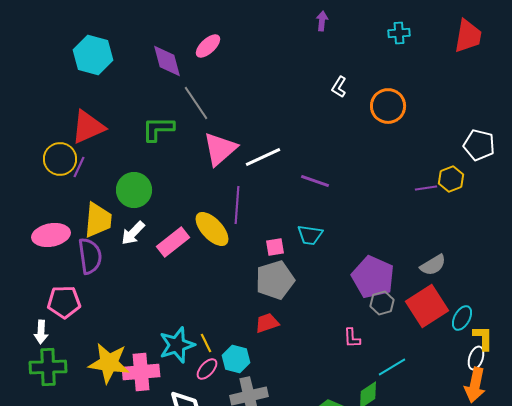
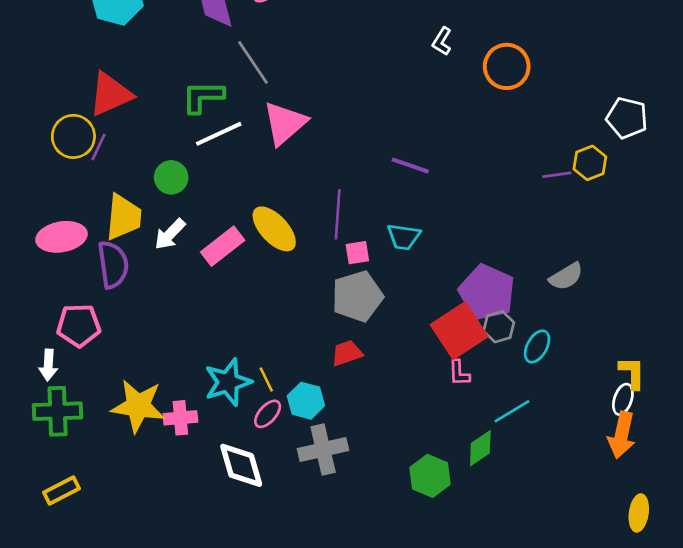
white line: (263, 157) -> (219, 134), moved
green circle: (134, 190) -> (171, 177), size x0.7
purple line: (237, 205) -> (338, 214), moved
red square: (427, 306) -> (459, 331), moved
cyan ellipse: (462, 318) -> (537, 346), moved
pink cross: (141, 372) -> (180, 418), size x0.7

